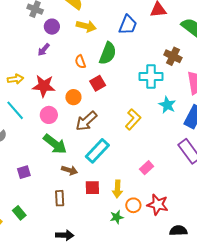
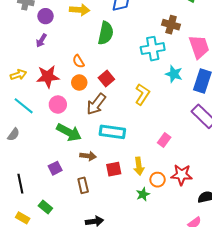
orange semicircle: (80, 62) -> (78, 61), moved
red square: (98, 83) -> (106, 79), moved
cyan rectangle: (97, 151) -> (112, 132), turned 65
purple square: (24, 172) -> (55, 168), moved

